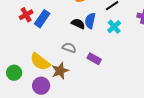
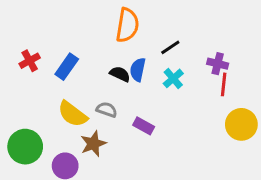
red cross: (26, 15) -> (30, 61), moved
yellow semicircle: (40, 62) -> (73, 114), moved
green circle: (14, 73) -> (25, 147), size x1.5

